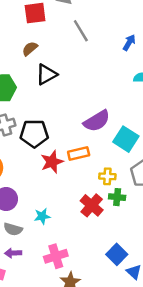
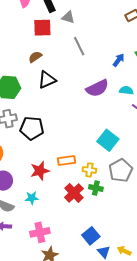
purple semicircle: (97, 121) -> (97, 88), moved
orange rectangle: (79, 154) -> (67, 161), moved
red star: (52, 162) -> (40, 171), moved

